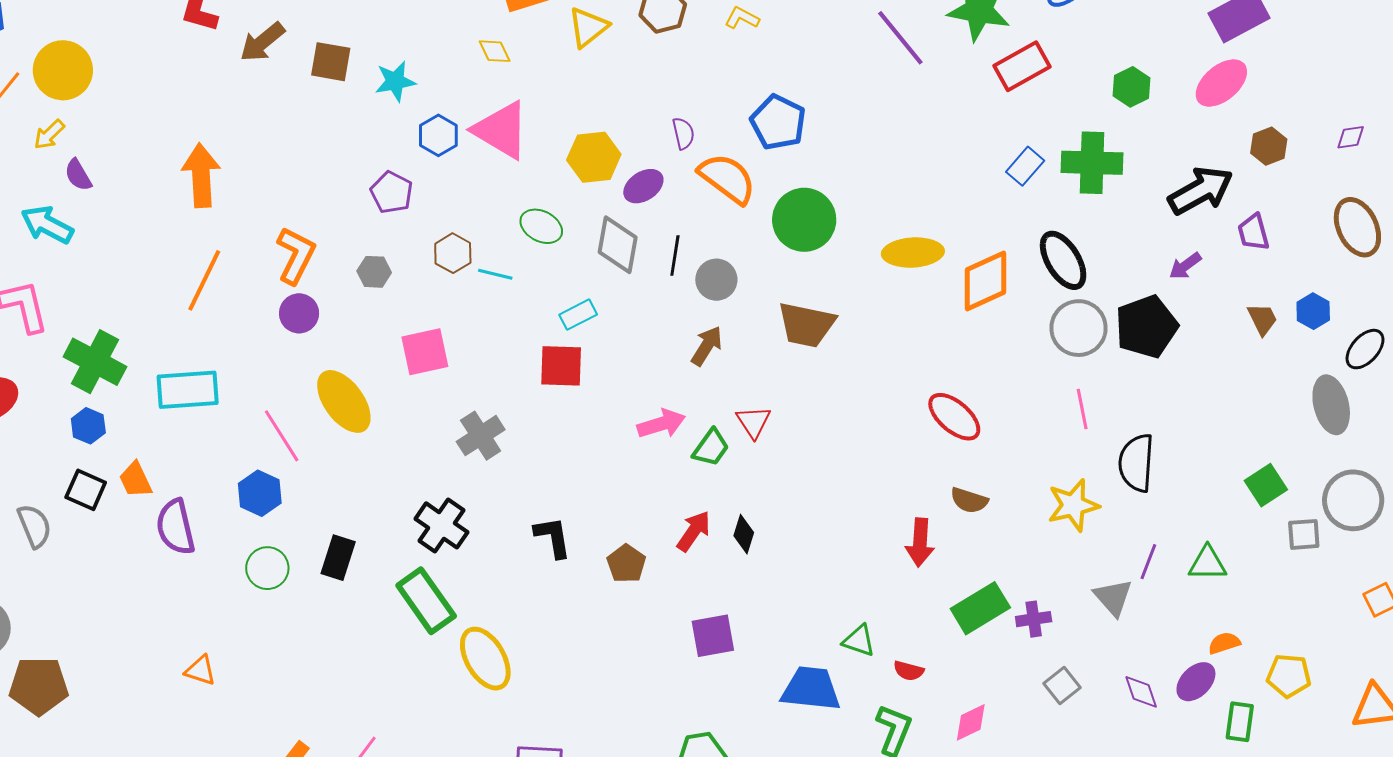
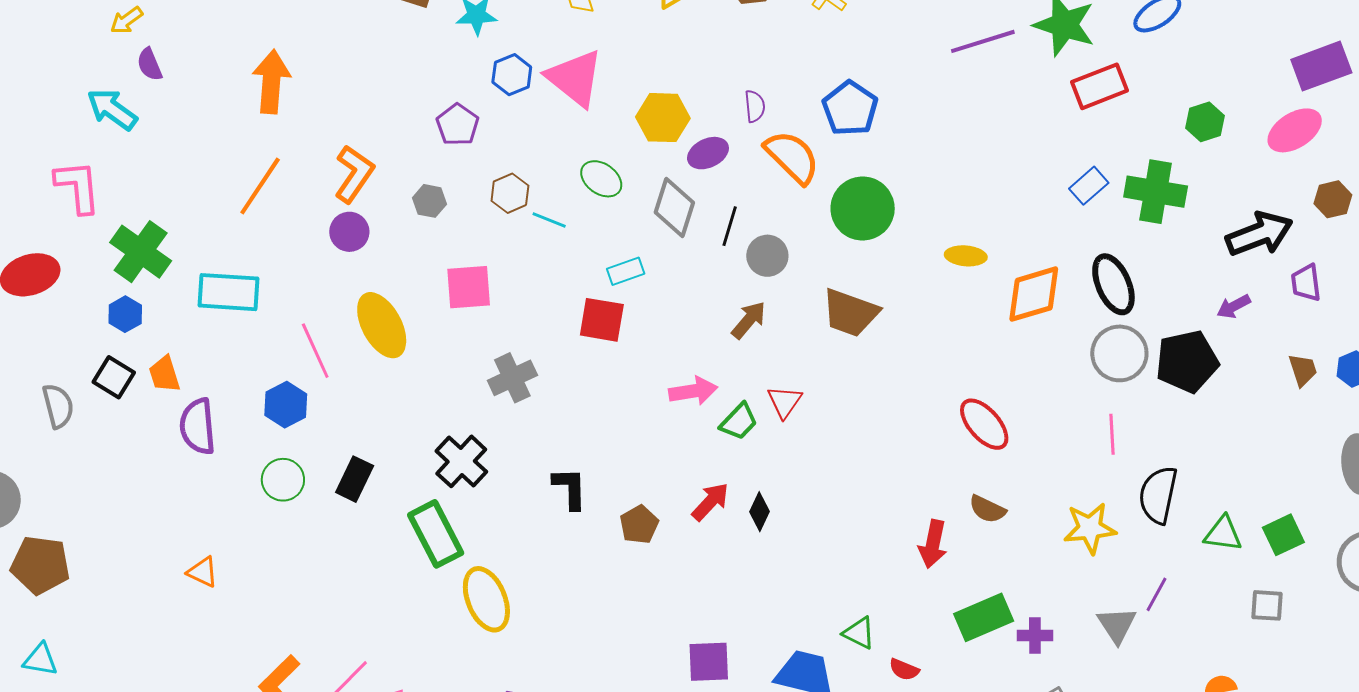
purple line: (900, 38) -> (983, 41), turned -76
yellow ellipse: (913, 253) -> (966, 256), size x0.7
gray square: (1304, 534) -> (1267, 605), moved
green triangle: (1207, 563) -> (1223, 534), moved
purple square: (713, 636) -> (709, 662), moved

